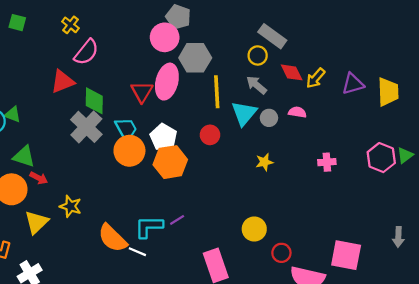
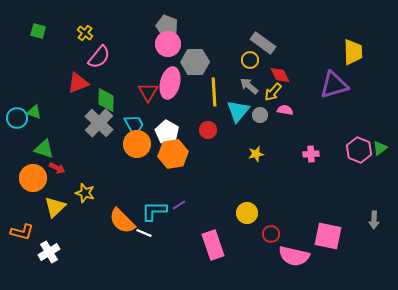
gray pentagon: (178, 17) -> (167, 26), moved
yellow arrow: (315, 78) -> (273, 92), moved
purple triangle: (353, 84) -> (334, 85), size x1.4
yellow trapezoid: (388, 92) -> (353, 52), moved

